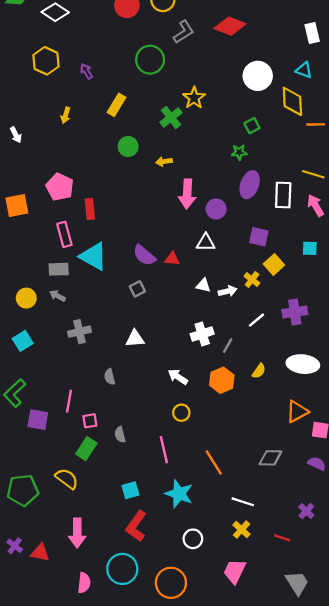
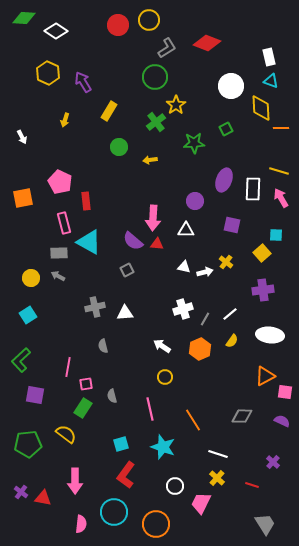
white rectangle: (312, 33) -> (269, 57), moved
green circle: (150, 60) -> (155, 77), moved
purple arrow: (86, 71) -> (83, 82), size x1.5
green star: (239, 152) -> (194, 143), moved, size x1.5
pink arrow: (187, 194) -> (153, 218), moved
yellow square: (274, 265) -> (262, 253), moved
white line: (257, 320) -> (230, 314), moved
gray cross: (79, 332) -> (95, 307), moved
purple square: (38, 420) -> (35, 395), moved
pink trapezoid: (235, 571) -> (201, 503), moved

